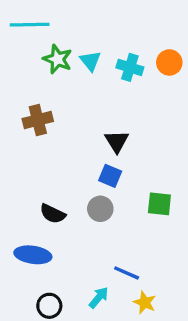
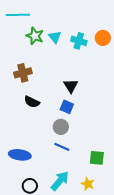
green square: (159, 204) -> (97, 158), moved
black semicircle: (53, 214) -> (32, 102), moved
blue line: (127, 273) -> (62, 147), moved
cyan arrow: (99, 298) -> (60, 181), size x1.5

